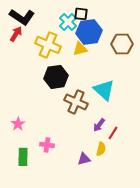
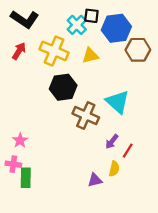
blue hexagon: (89, 32) -> (116, 28), moved
red arrow: (16, 34) -> (19, 51), moved
pink cross: (47, 145) -> (13, 164), moved

